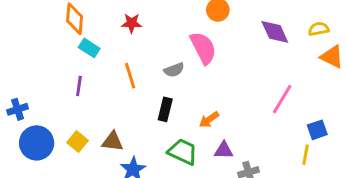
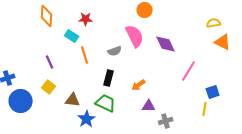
purple diamond: (275, 32) -> (166, 44), moved
cyan rectangle: (89, 48) -> (72, 36), moved
purple line: (79, 86) -> (50, 62), turned -32
yellow square: (77, 142) -> (49, 87), moved
green trapezoid: (183, 152) -> (106, 103), moved

